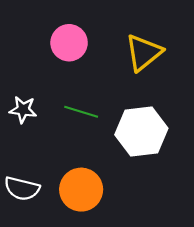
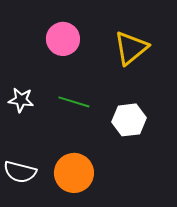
white hexagon: (141, 132) -> (129, 120), size x0.7

